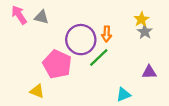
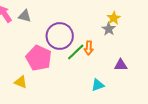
gray star: (145, 32) -> (109, 29), moved
orange arrow: (107, 34) -> (89, 48), moved

